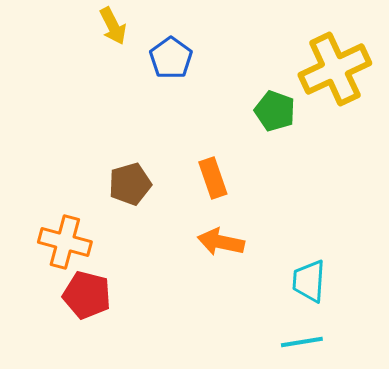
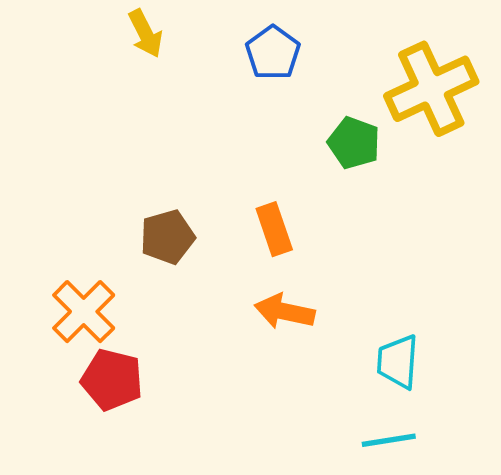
blue pentagon: (171, 58) -> (273, 53), moved
orange cross: (65, 242) -> (84, 312), turned 30

